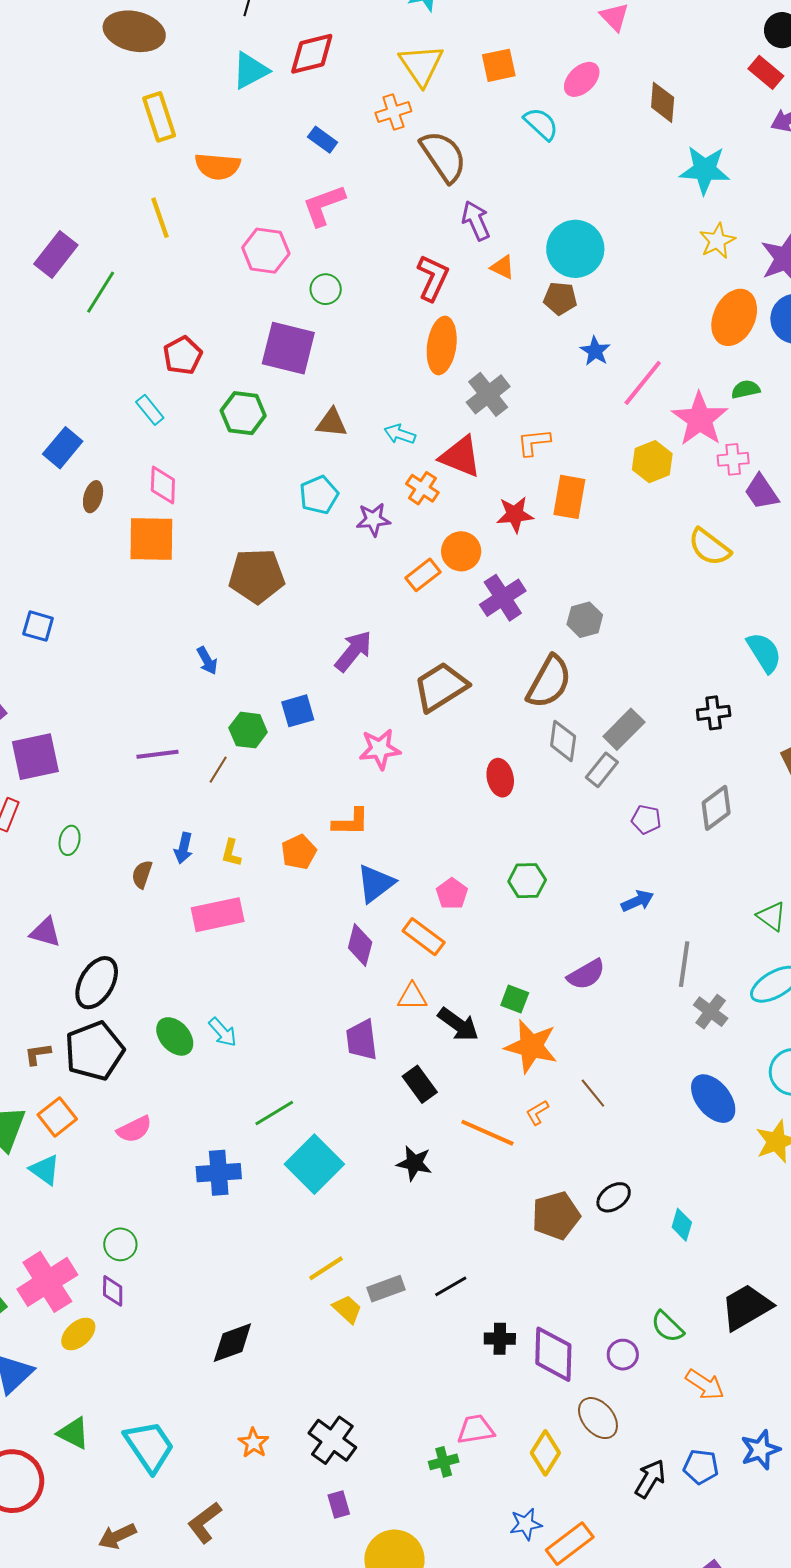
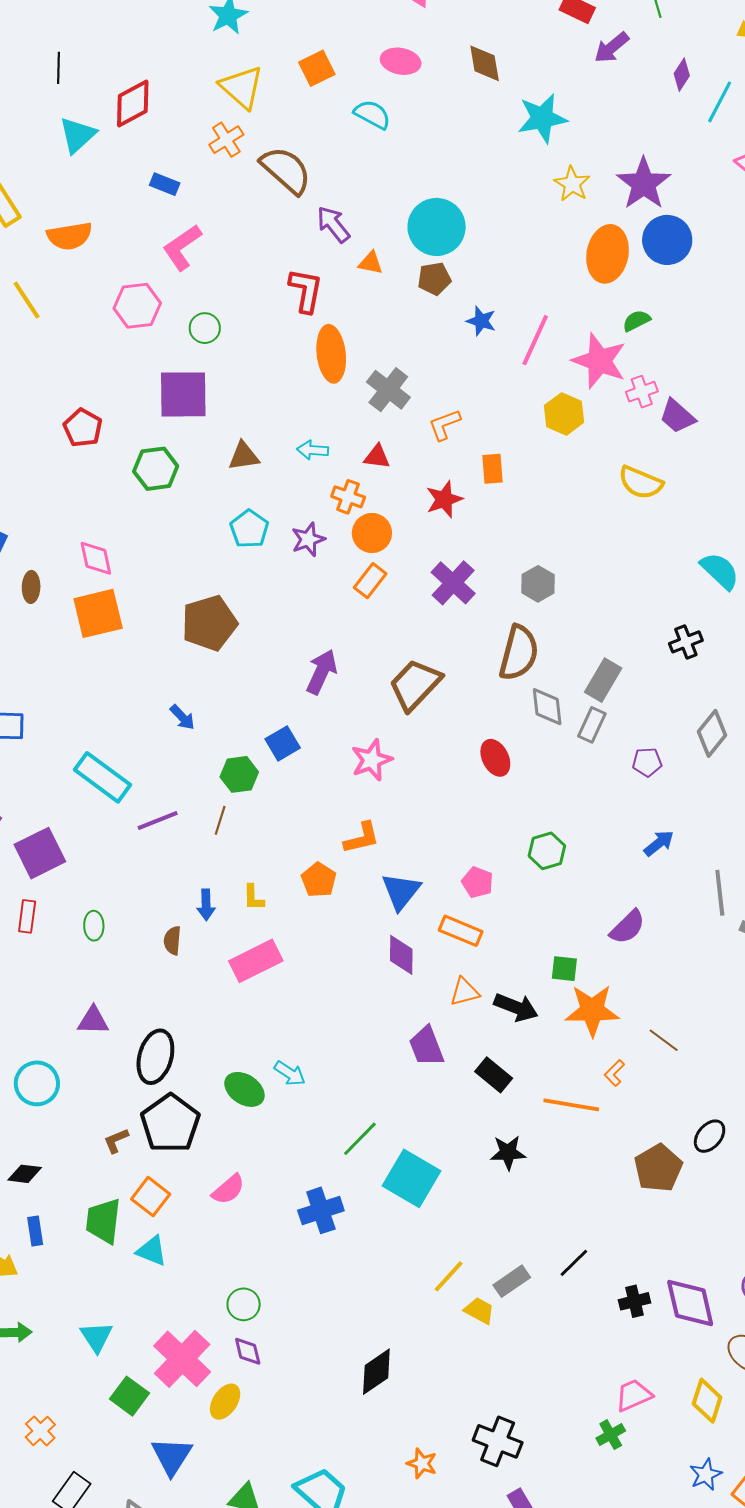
pink ellipse: (582, 79) -> (401, 61), turned 69
cyan rectangle: (150, 410) -> (103, 777), moved, size x1.8
red triangle: (460, 457) -> (377, 457), size x0.6
orange rectangle: (569, 497) -> (493, 469), size x0.7
orange circle: (461, 551) -> (372, 533), moved

